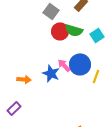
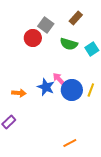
red circle: (60, 31) -> (33, 38), moved
blue circle: (80, 64) -> (72, 90), moved

